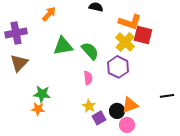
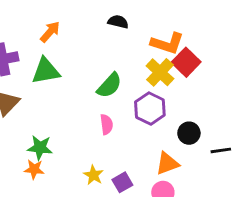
red square: (143, 35) -> (186, 62), turned 30
green triangle: (63, 46) -> (46, 71), moved
green semicircle: (90, 51) -> (109, 85), turned 84
yellow star: (89, 106) -> (93, 175), moved
black circle: (117, 111) -> (189, 133), moved

